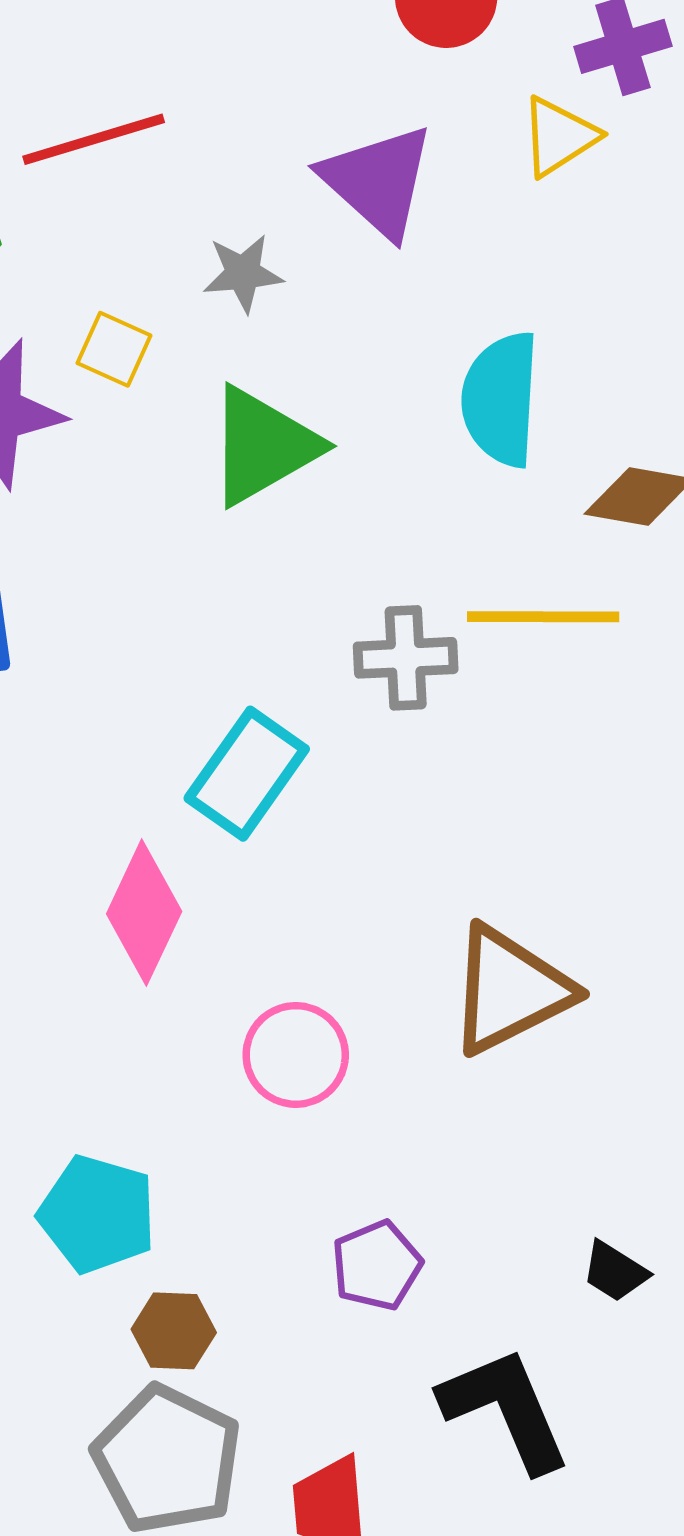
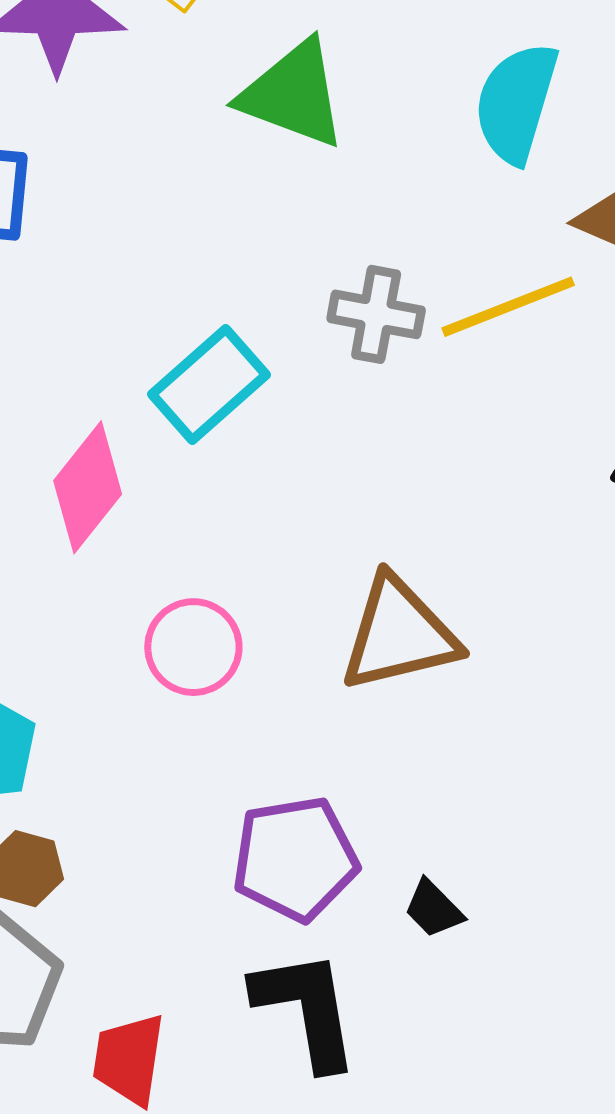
green triangle: (263, 446) -> (293, 94), turned 37
yellow line: (543, 617) -> (508, 307), turned -35
purple pentagon: (377, 1265) -> (295, 859), moved, size x1.5

